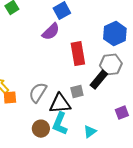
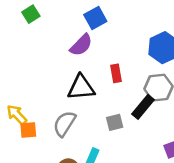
red rectangle: (78, 54) -> (116, 73), size x0.6
black triangle: (60, 104) -> (81, 88), moved

